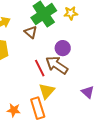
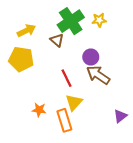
brown arrow: (57, 65) -> (98, 75), moved
purple triangle: (88, 92) -> (120, 116), moved, turned 40
orange star: (14, 110) -> (39, 110), moved

